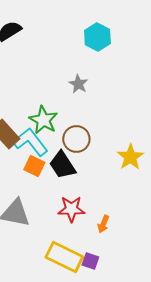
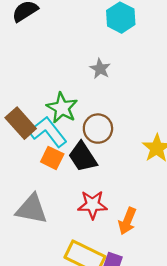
orange arrow: (103, 224) -> (127, 221), size x1.4

